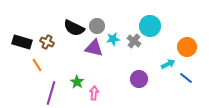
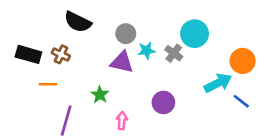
black semicircle: (74, 28) -> (78, 22), moved
cyan arrow: (168, 64) -> (218, 83), size x1.5
orange line: (37, 65) -> (48, 84), turned -56
purple circle: (139, 79) -> (163, 102), moved
green star: (77, 82) -> (100, 95), moved

